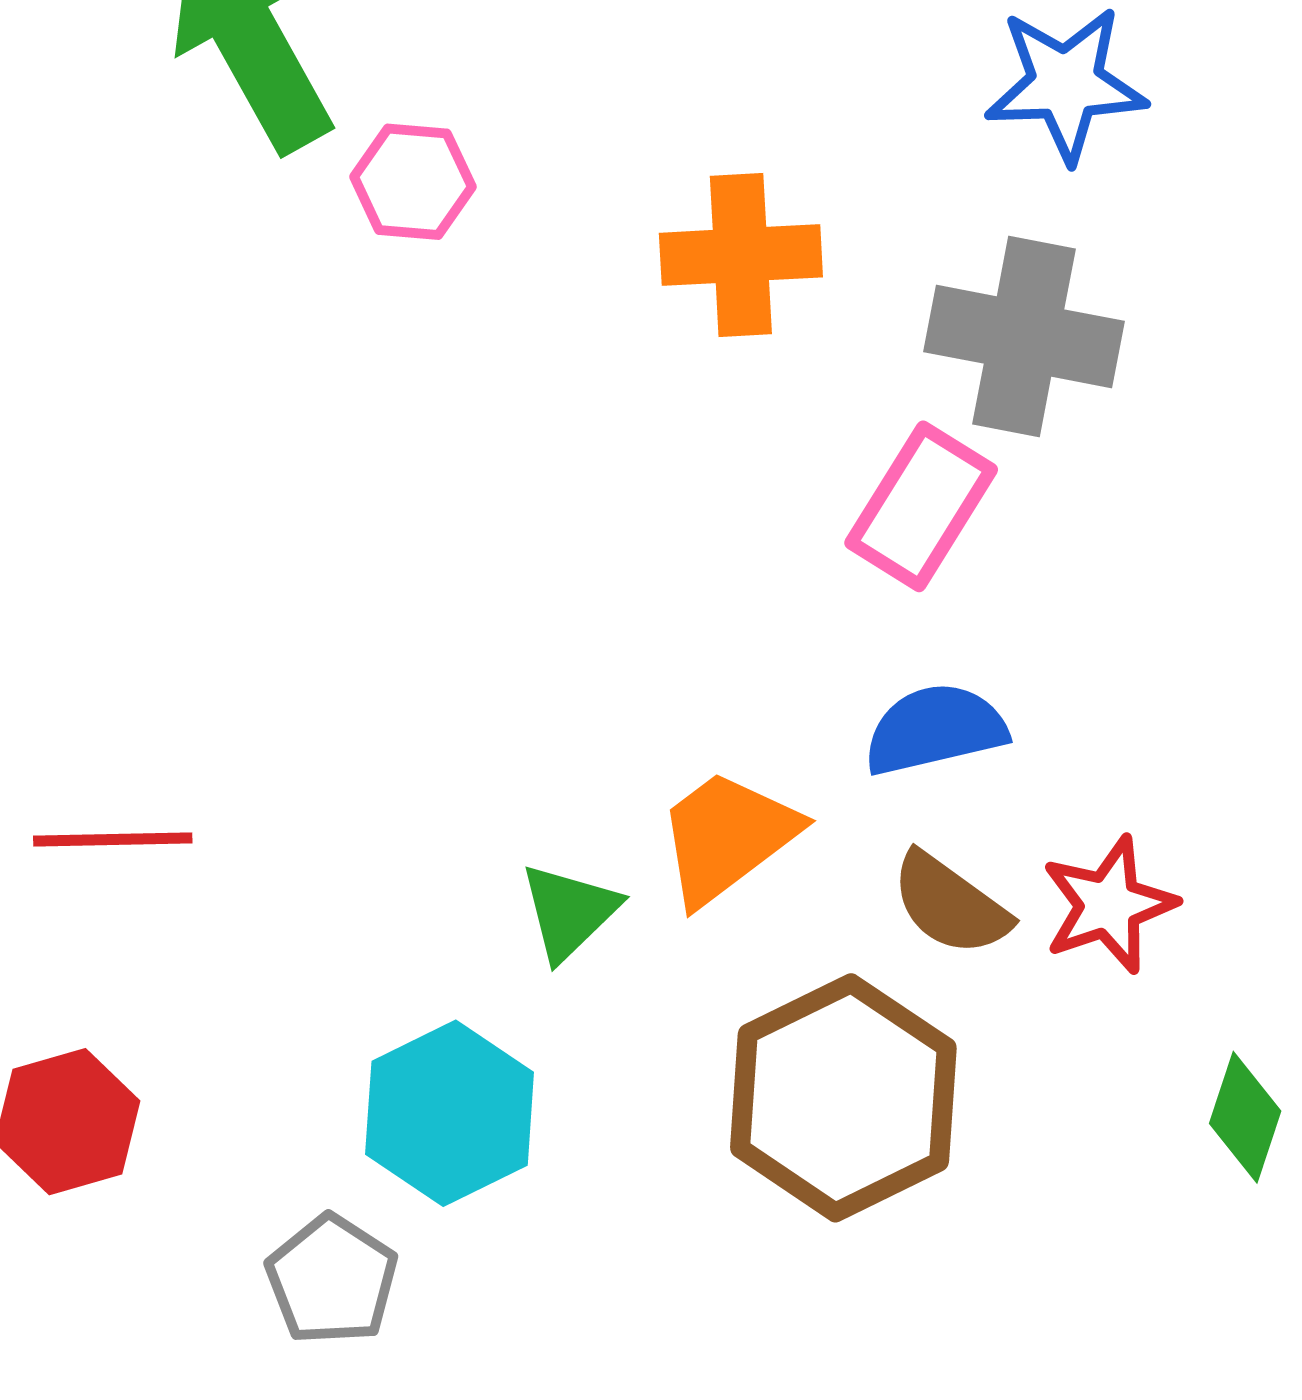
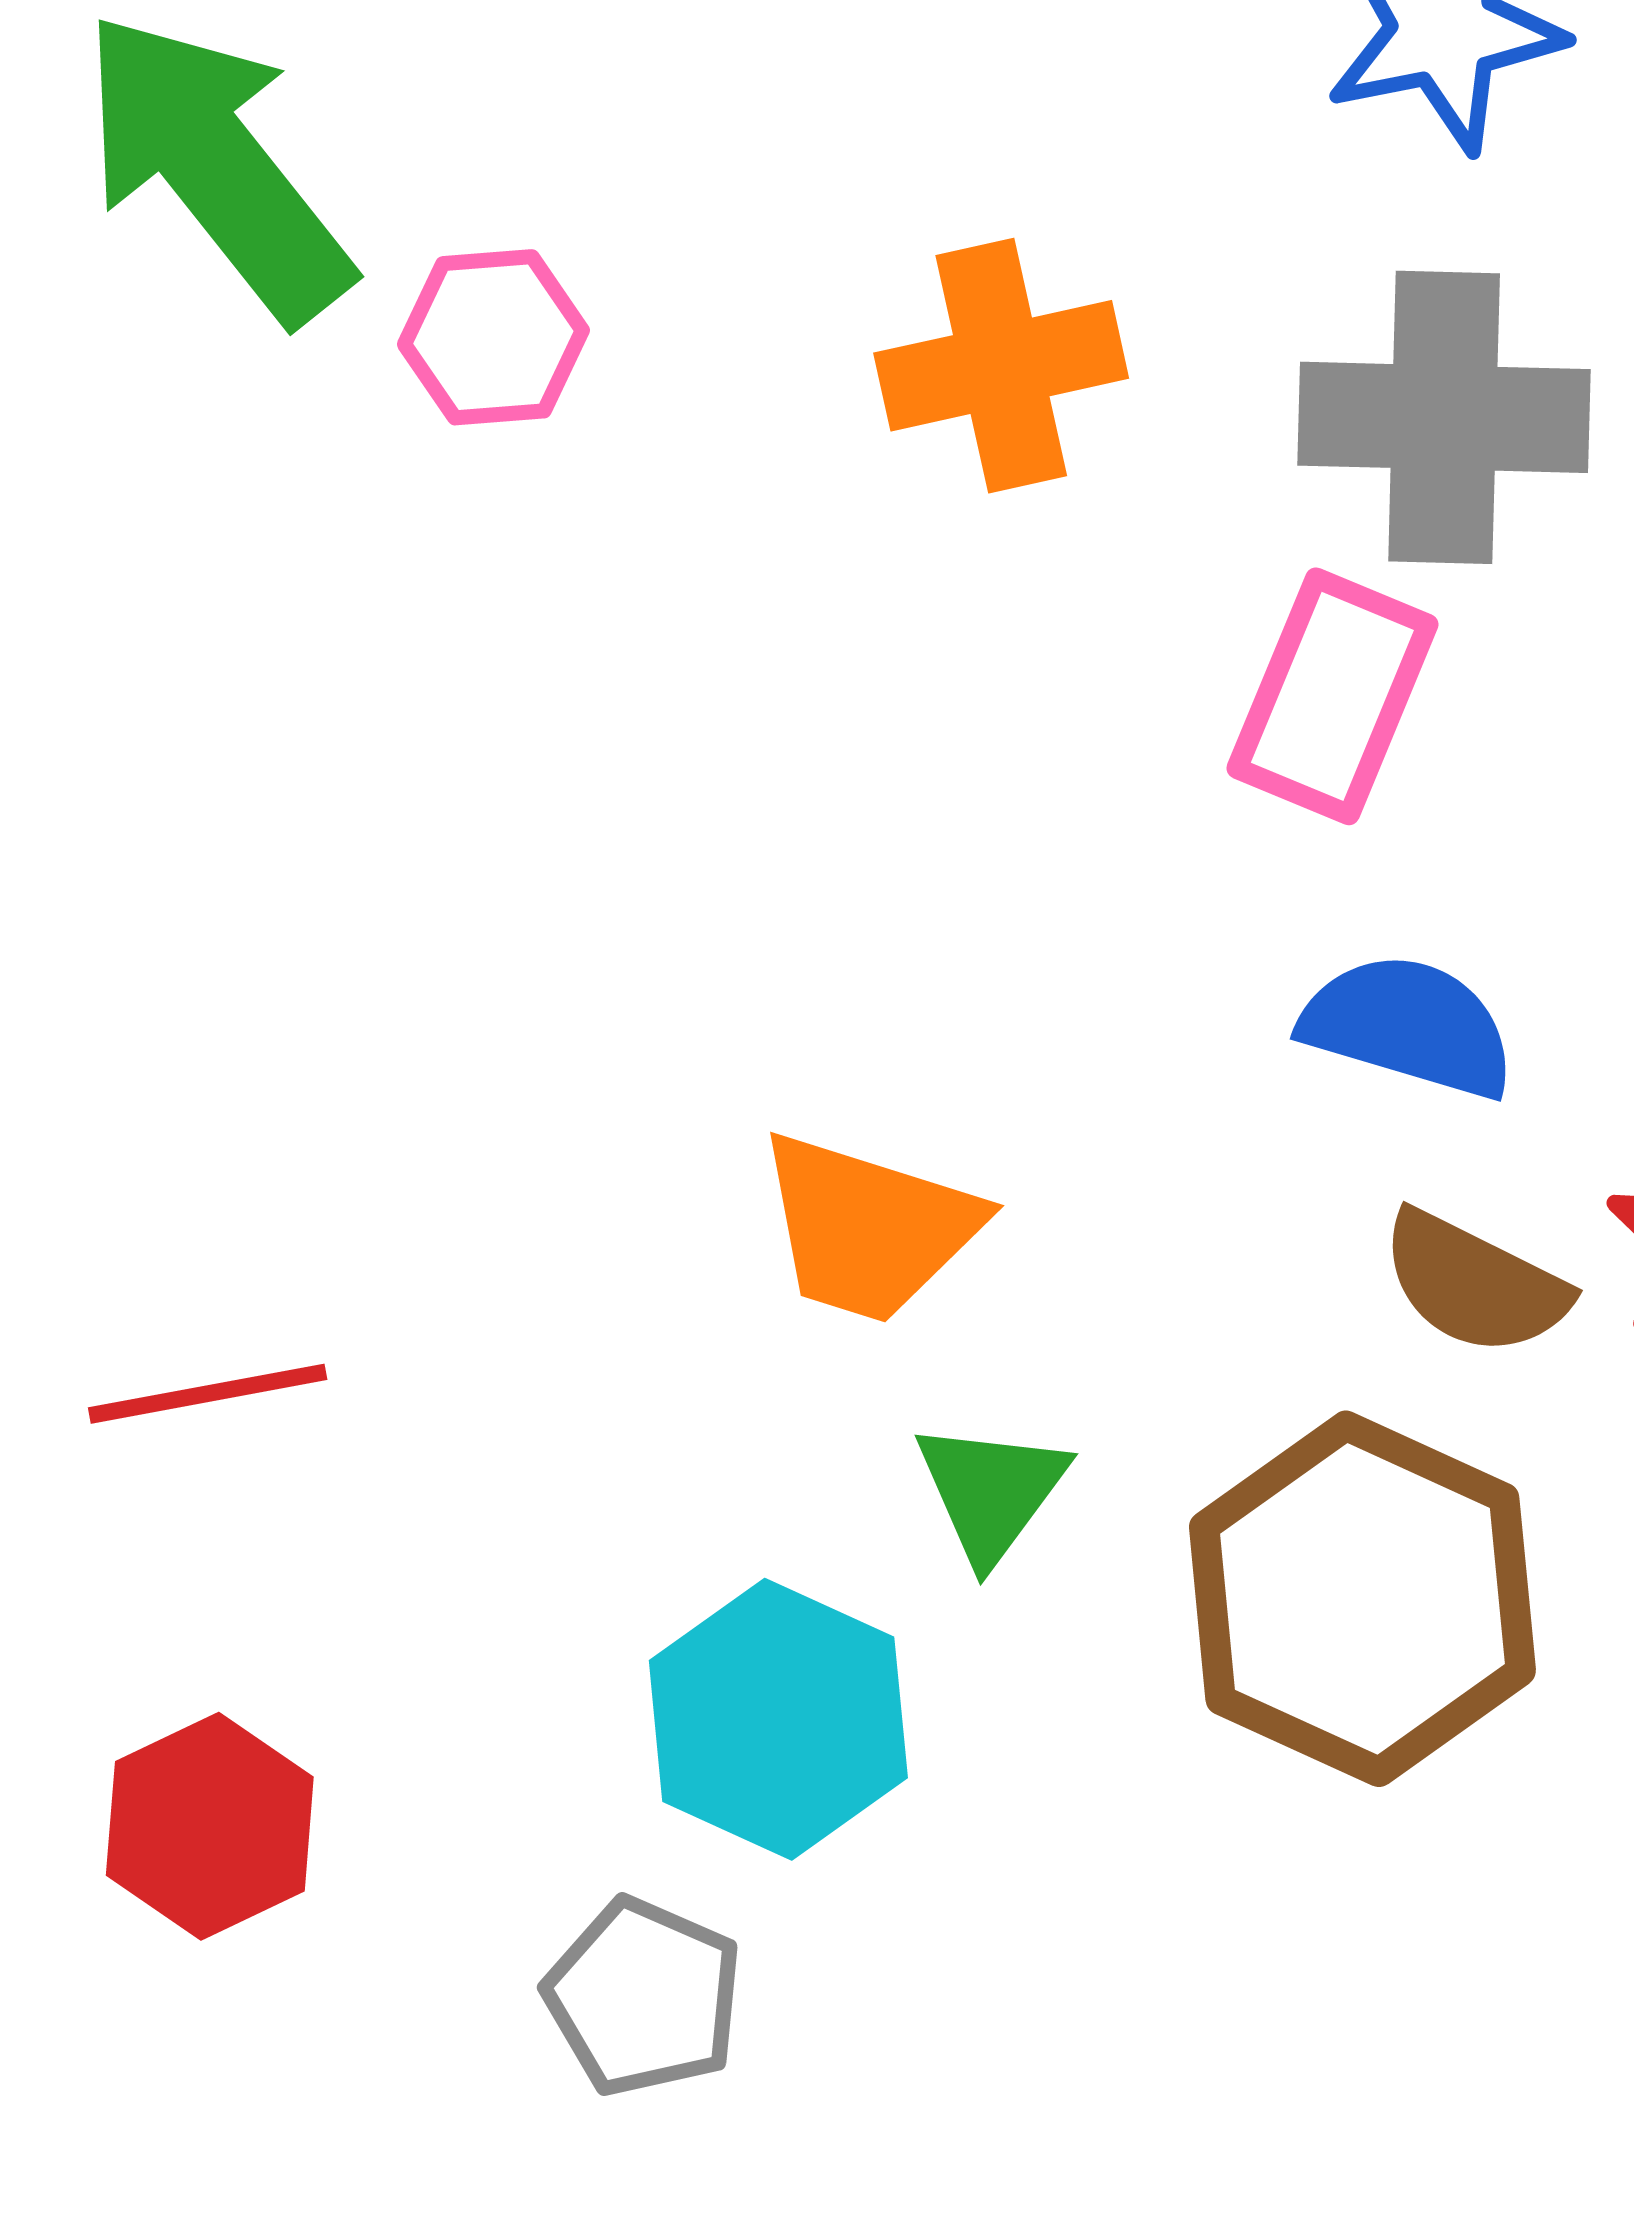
blue semicircle: (935, 729) -> (1408, 1026), turned 39
orange trapezoid: (727, 837) -> (869, 1228), moved, turned -116
green triangle: (569, 912) -> (991, 1491), moved

